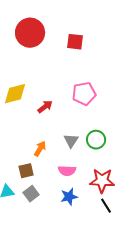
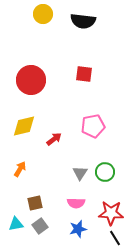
red circle: (30, 33) -> (31, 80), moved
orange arrow: (40, 149) -> (20, 169), moved

